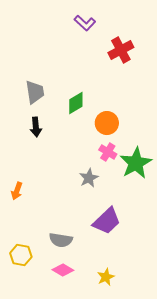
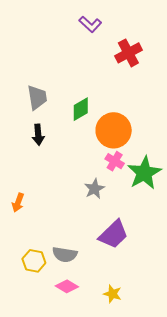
orange circle: (107, 123) -> (114, 130), size x1.4
yellow hexagon: (21, 255) -> (34, 261), moved
yellow star: (106, 277) -> (112, 294), turned -30

